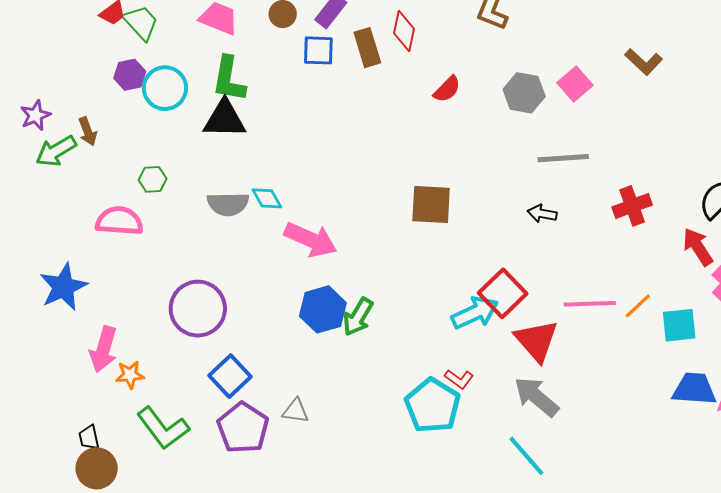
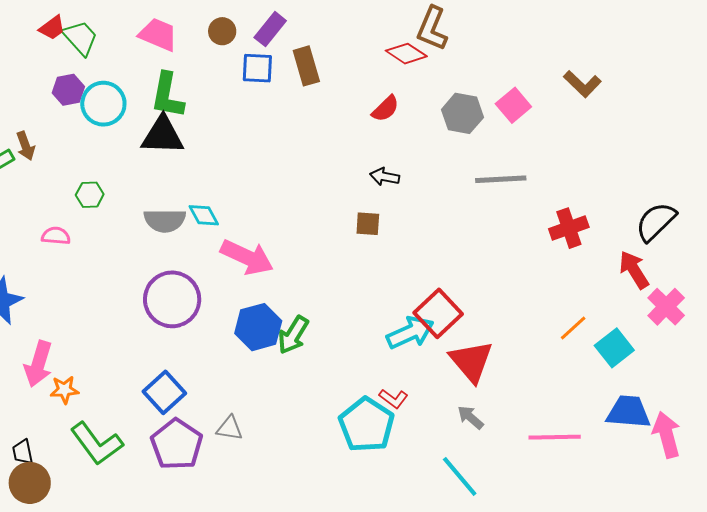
red diamond: (404, 31) -> (406, 54), moved, turned -69
brown square: (431, 204) -> (368, 224), size x0.6
black arrow: (542, 214) -> (385, 177), moved
pink semicircle: (119, 221) -> (56, 236), size x0.6
pink line: (590, 304) -> (555, 437), moved
purple circle: (198, 309) -> (172, 299), moved
cyan square: (679, 325) -> (614, 348), turned -33
gray arrow: (536, 397) -> (471, 417), size x0.6

